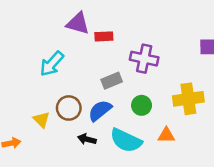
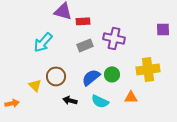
gray rectangle: (112, 81) -> (85, 45), moved
blue semicircle: (100, 111) -> (91, 77), moved
cyan semicircle: (126, 140) -> (100, 101), size x0.7

